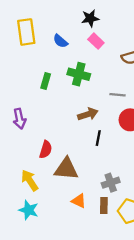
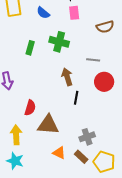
pink rectangle: (96, 41) -> (74, 13), turned 40
brown arrow: (88, 114) -> (67, 77), turned -90
yellow arrow: (30, 180) -> (16, 135), turned 30
brown rectangle: (104, 205) -> (81, 157), turned -48

